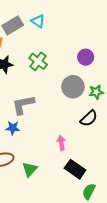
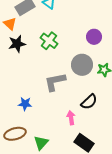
gray L-shape: (23, 105) -> (55, 82), moved
black semicircle: (89, 118) -> (89, 102), moved

